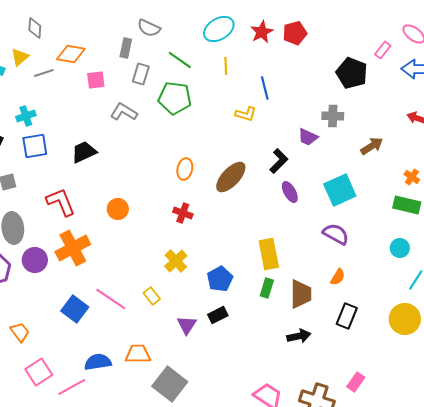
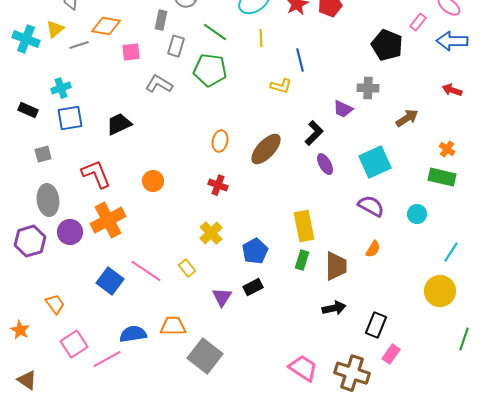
cyan circle: (400, 248) -> (417, 214), moved
black rectangle: (347, 316) -> (376, 325), moved

